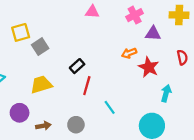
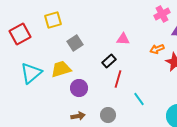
pink triangle: (92, 12) -> (123, 39), moved
yellow square: (21, 32) -> (53, 20), moved
yellow trapezoid: (41, 85) -> (61, 69), moved
purple circle: (20, 113) -> (79, 88), moved

